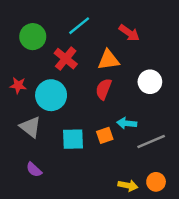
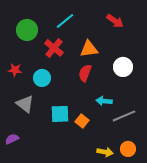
red arrow: (129, 33) -> (115, 21), moved
cyan circle: (51, 95) -> (42, 78), size x0.7
orange square: (105, 135) -> (82, 121), moved, turned -32
purple semicircle: (34, 170) -> (12, 139), moved, turned 112

